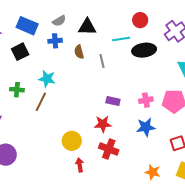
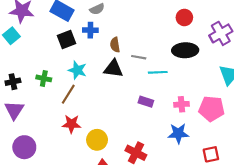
black triangle: (87, 27) -> (113, 69), moved
cyan line: (121, 39) -> (158, 72), moved
black square: (20, 52) -> (67, 40), moved
gray line: (102, 61) -> (139, 57), turned -72
red star: (103, 124) -> (72, 124), moved

